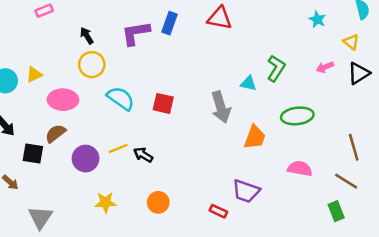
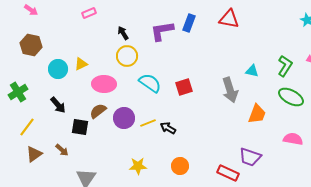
green L-shape: (276, 68) -> (285, 66), moved
red square: (163, 103) -> (184, 87), turned -30
green ellipse: (297, 116) -> (291, 97), turned 35
purple circle: (86, 159) -> (124, 118), moved
red rectangle: (218, 211) -> (228, 173), size x1.5

